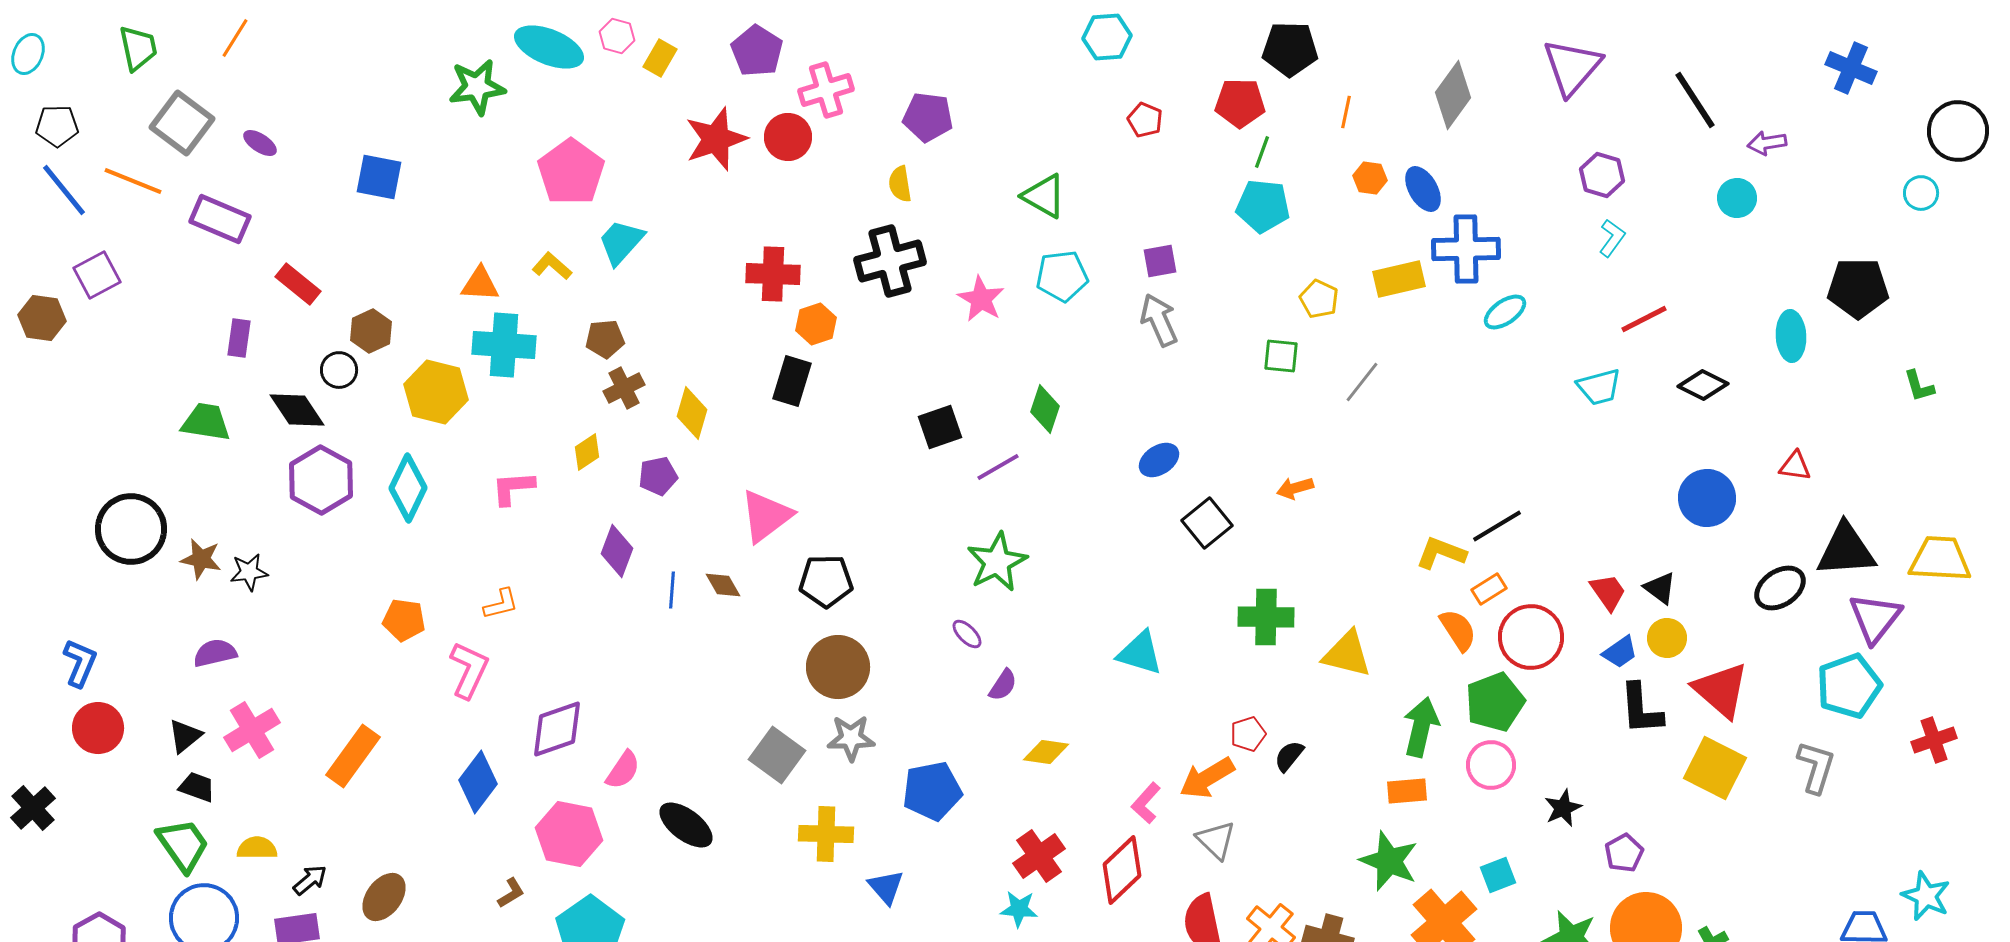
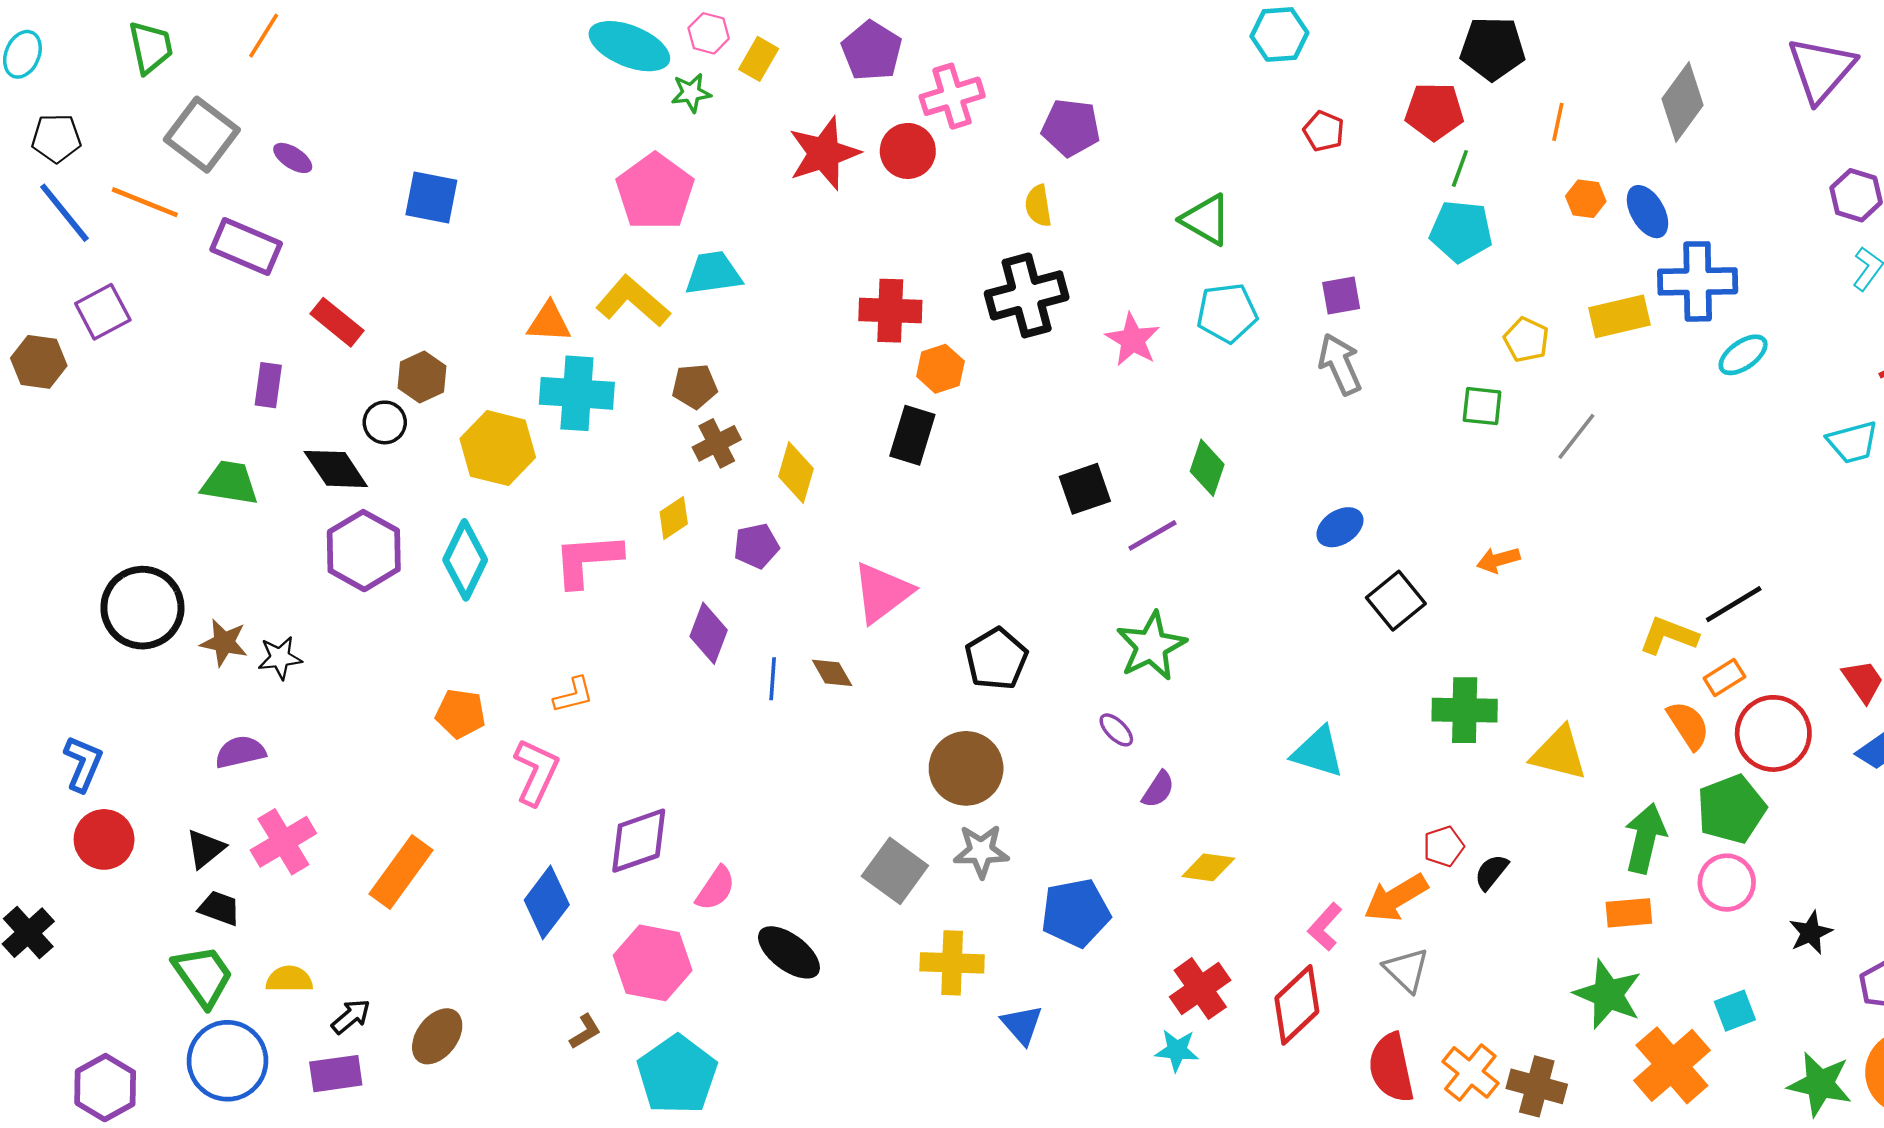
green star: (477, 87) -> (691, 93), moved, size x0.6
cyan trapezoid: (621, 242) -> (713, 273), turned 40
yellow L-shape: (552, 266) -> (633, 301), size x1.6
pink L-shape: (513, 488) -> (587, 560), size x1.4
black pentagon: (826, 581) -> (996, 659), moved, turned -30

